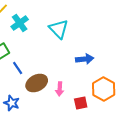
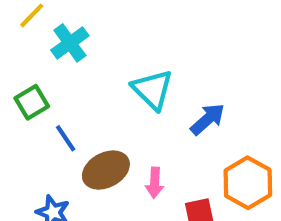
cyan triangle: (59, 29) -> (152, 90), moved
blue arrow: (85, 59) -> (208, 119), turned -36

